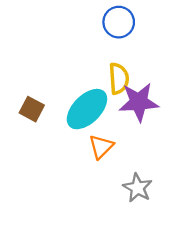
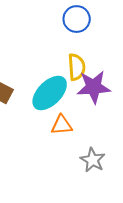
orange triangle: (101, 147) -> (62, 125), turned 40

